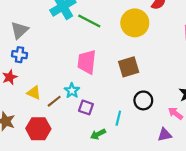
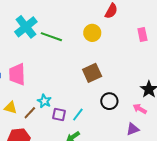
yellow circle: (135, 23) -> (92, 33), size x0.7
pink trapezoid: (87, 62) -> (17, 74), moved
cyan line: (118, 118) -> (78, 115), moved, turned 32

